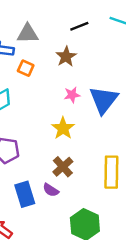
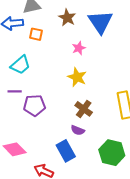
blue triangle: (104, 100) -> (100, 22), moved
blue rectangle: (25, 194) -> (66, 151), moved

